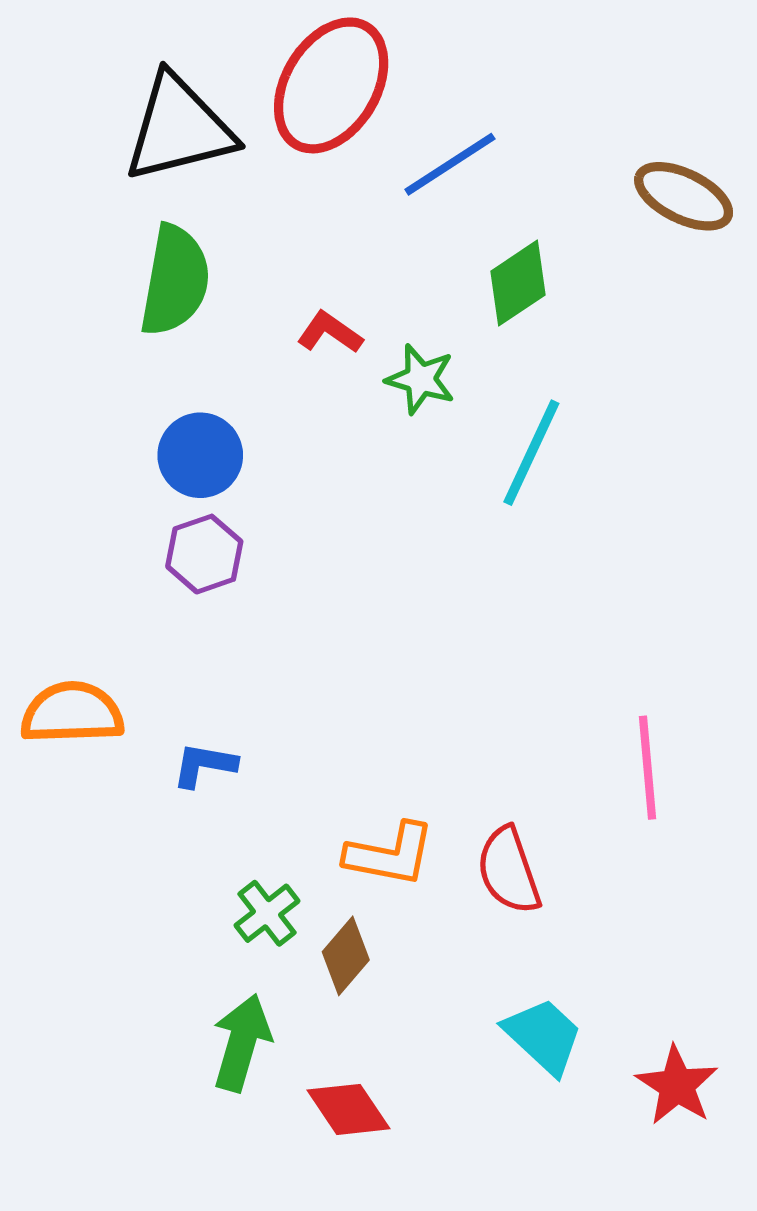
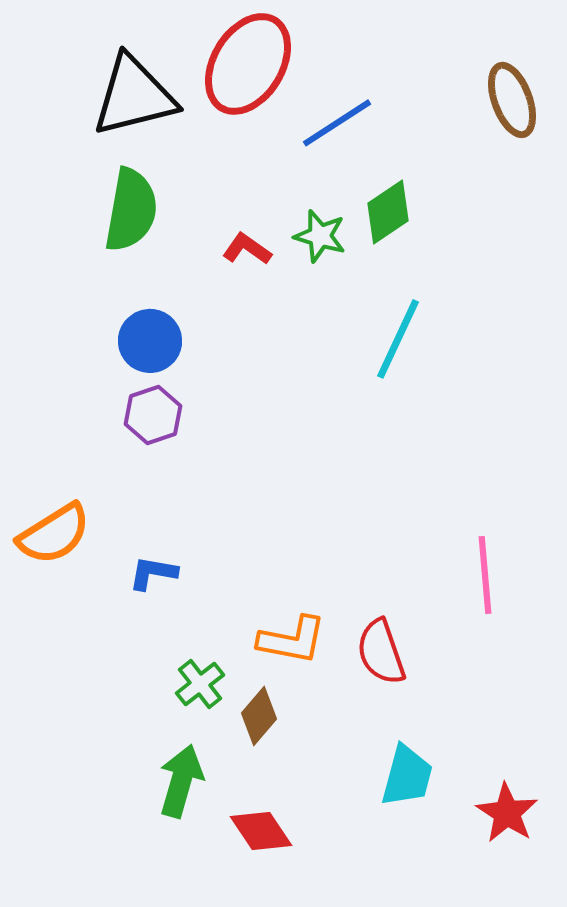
brown ellipse: (684, 196) -> (512, 100), moved, turned 44
green star: (421, 379) -> (320, 236), moved
orange semicircle: (72, 713) -> (54, 534), turned 150
cyan trapezoid: (543, 1036) -> (407, 776), turned 62

